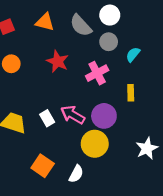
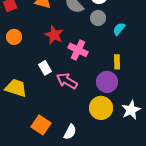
pink cross: (97, 73) -> (78, 50), moved, turned -36
purple circle: (104, 116) -> (107, 82), moved
white rectangle: (47, 118) -> (45, 68), moved
yellow circle: (95, 144) -> (101, 108), moved

